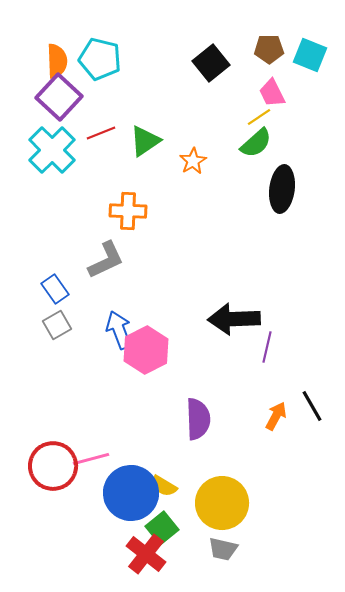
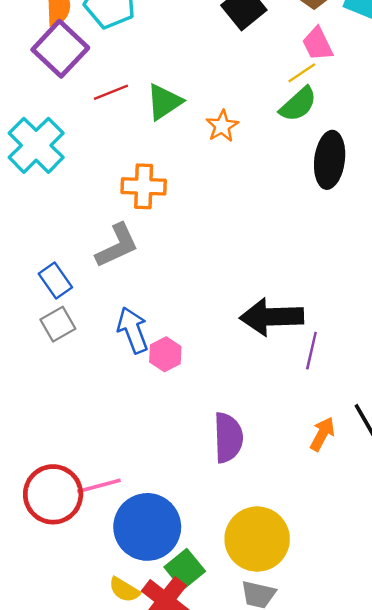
cyan cross: (52, 150) -> (36, 145), moved
pink hexagon: (146, 350) -> (165, 354), size x0.6
yellow semicircle: (164, 486) -> (124, 590), moved

